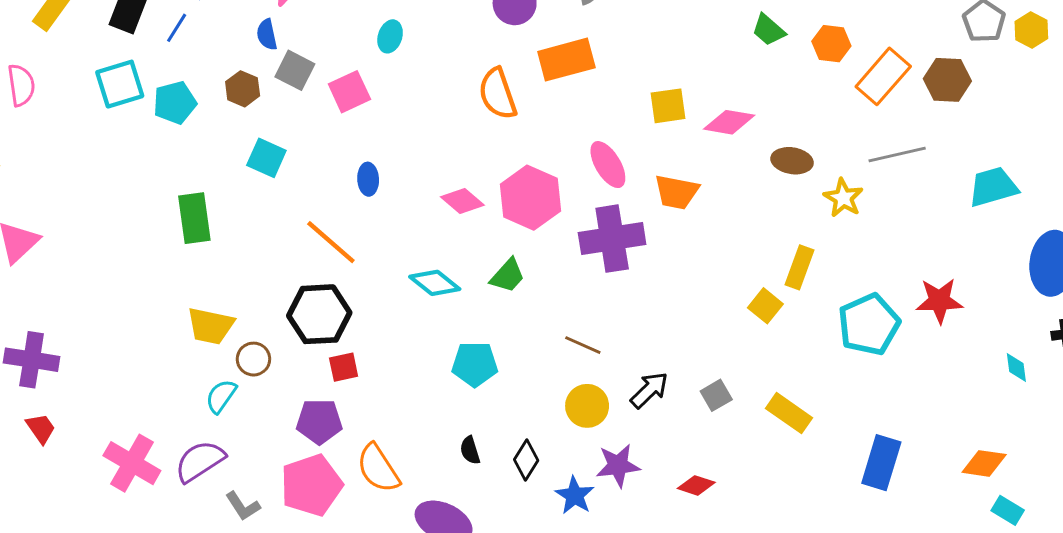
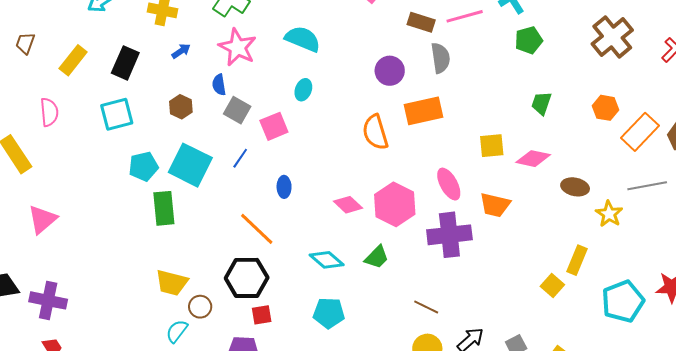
blue line: (177, 28) -> (240, 158), moved
green trapezoid: (768, 30) -> (541, 103), moved, turned 65
brown hexagon: (243, 89) -> (181, 107), moved
cyan pentagon: (175, 103) -> (144, 166), moved
cyan square: (266, 158) -> (190, 165), moved, size x1.6
cyan pentagon: (475, 364) -> (329, 313), moved

